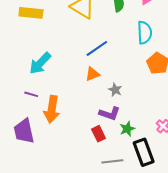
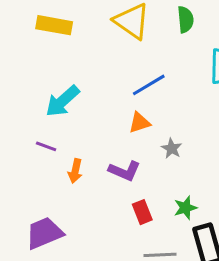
orange arrow: (52, 109) -> (75, 171), size x0.6
purple L-shape: (110, 113) -> (124, 171), moved
purple trapezoid: (24, 131) -> (44, 233), moved, turned 76

